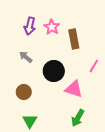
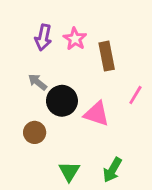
black circle: (54, 71) -> (62, 101), moved
pink triangle: (74, 89) -> (97, 114), moved
green triangle: (30, 121) -> (69, 171), moved

